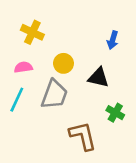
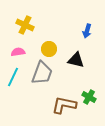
green cross: (115, 113) -> (89, 97), moved
brown L-shape: (83, 136) -> (64, 105), turned -65

